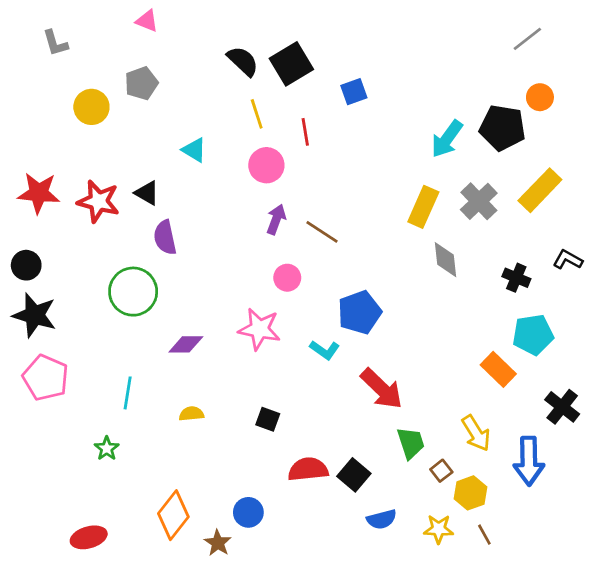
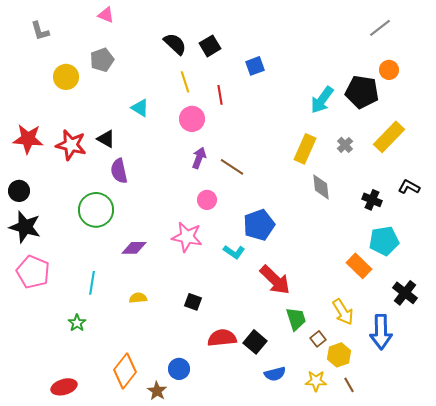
black square: (291, 64) -> (210, 46), size x0.7
gray cross: (479, 201) -> (345, 145), size x0.6

